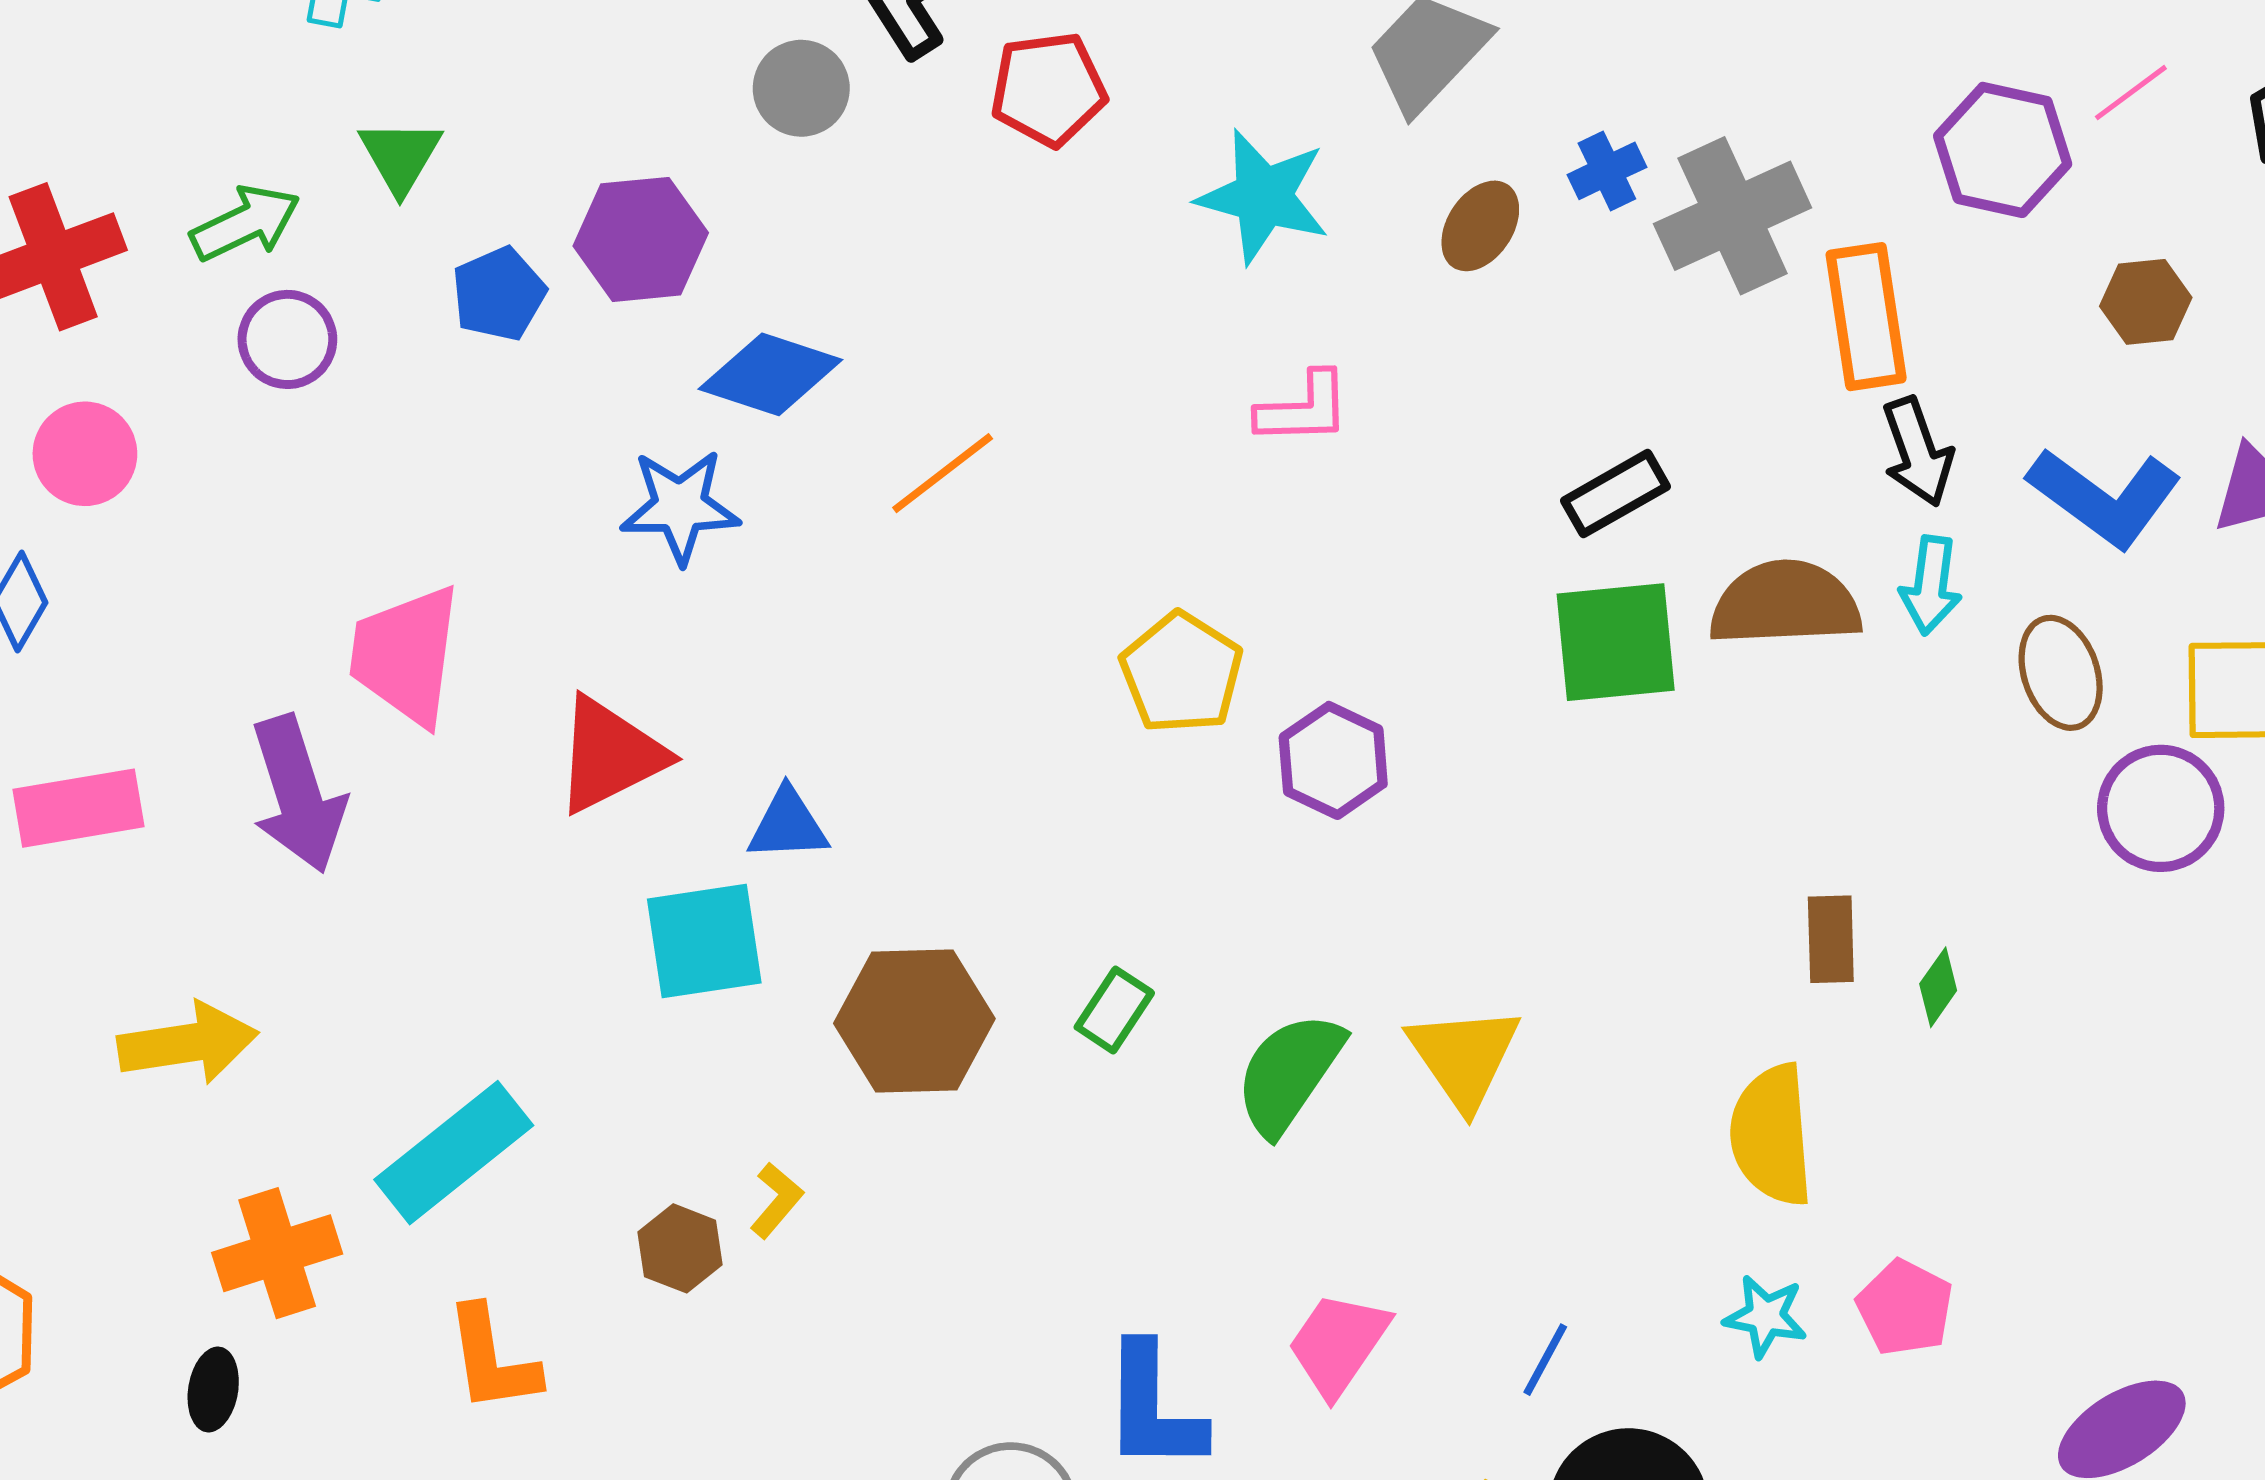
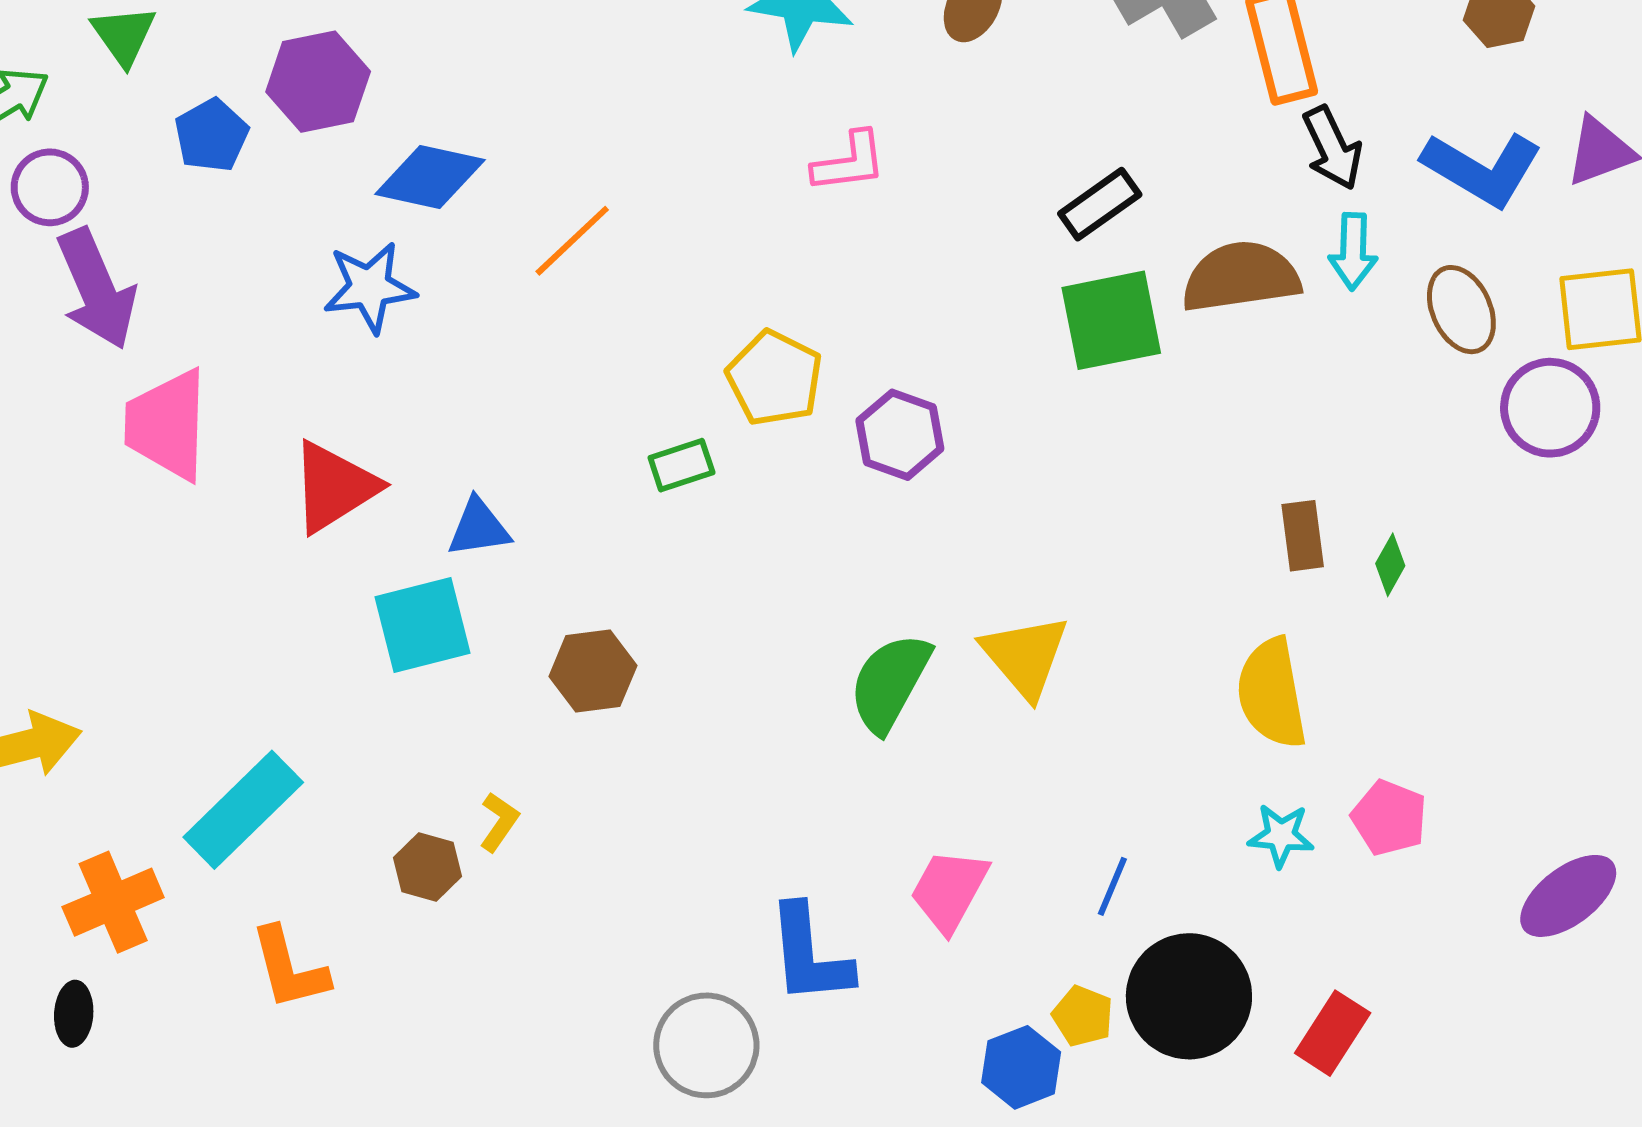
purple arrow: (298, 794) -> (97, 289), moved
green rectangle: (1114, 1010) -> (681, 465), moved, turned 44
brown hexagon: (914, 1021) -> (593, 671), size x0.7

